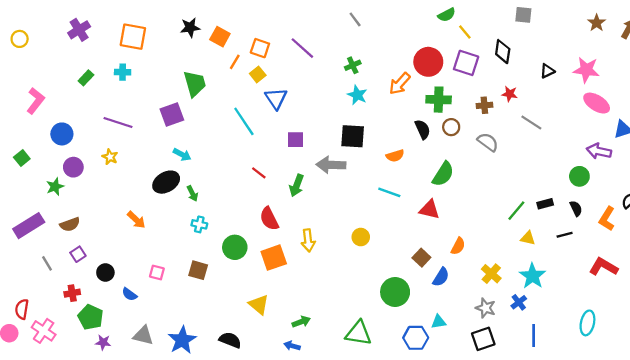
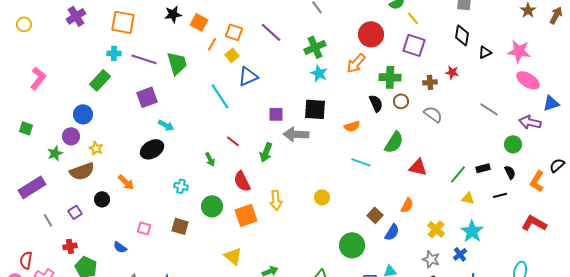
black diamond: (503, 52) -> (462, 35), moved
red circle: (428, 62) -> (371, 34), moved
green cross: (353, 65) -> (315, 47), size x1.5
green rectangle: (86, 78) -> (100, 80), moved, size x1.5
blue triangle: (276, 98) -> (248, 76), turned 40
purple square: (172, 114) -> (147, 97), moved
purple line: (118, 123) -> (144, 59), moved
gray line: (531, 123) -> (489, 109), moved
blue circle: (62, 134) -> (83, 114), moved
purple square: (295, 140) -> (276, 114), moved
yellow star: (110, 157) -> (96, 148), moved
green square: (22, 158) -> (26, 128), turned -32
cyan line: (389, 192) -> (361, 162), moved
green arrow: (192, 193) -> (210, 159), moved
red triangle: (429, 210) -> (418, 167), moved
brown semicircle: (70, 224) -> (82, 171), moved, size x1.4
black circle: (105, 273) -> (102, 199), moved

